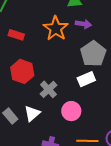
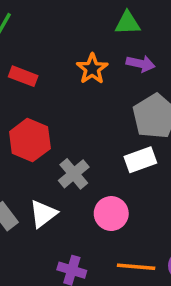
orange star: (56, 28) -> (92, 69), size x0.7

